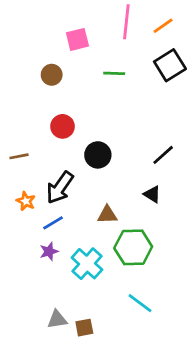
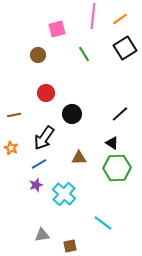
green line: (114, 73) -> (84, 54), turned 56
orange star: (26, 201) -> (11, 148), moved
green hexagon: (133, 247) -> (117, 168), moved
brown square: (84, 328) -> (70, 246), moved

